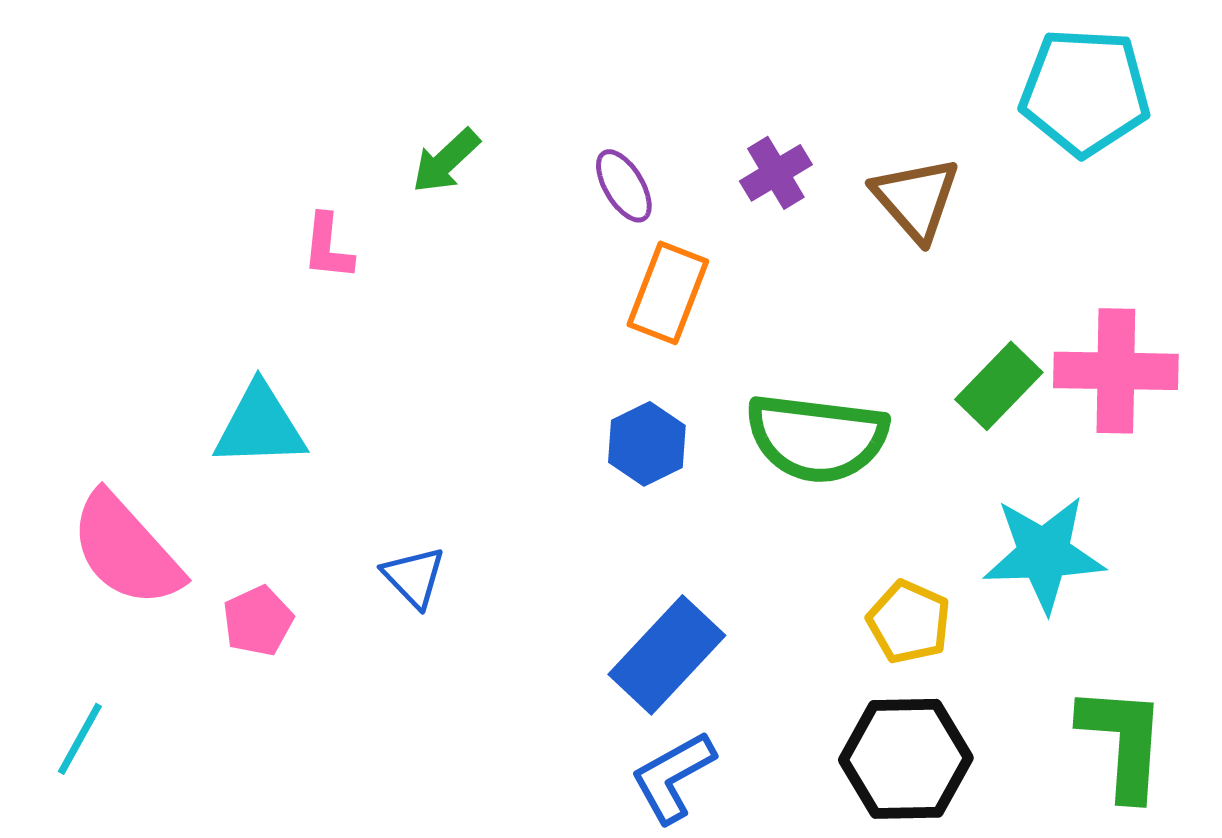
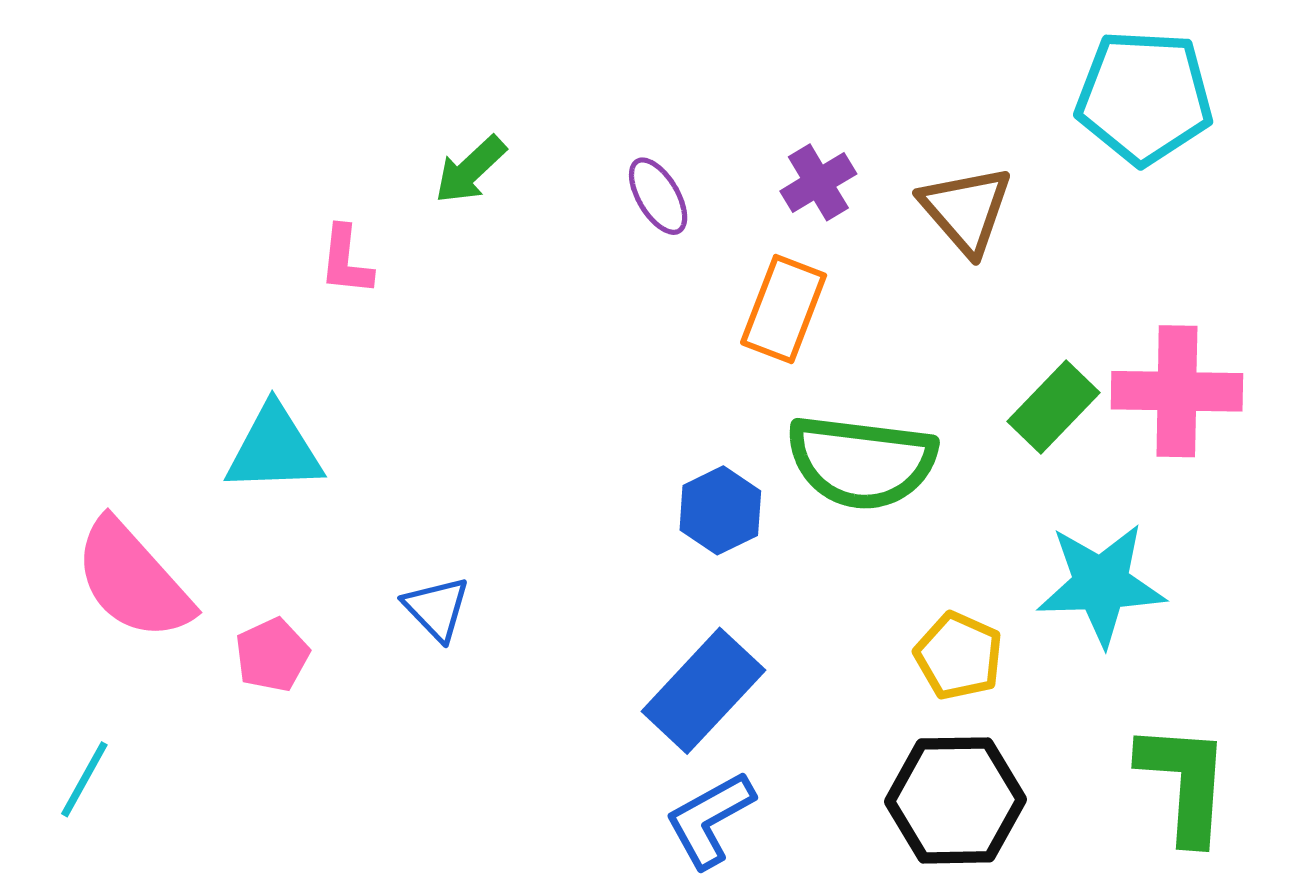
orange rectangle: (668, 293) -> (784, 309), moved
blue hexagon: (647, 444) -> (720, 510), moved

